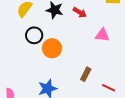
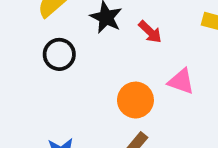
orange circle: (52, 48) -> (135, 100), moved

